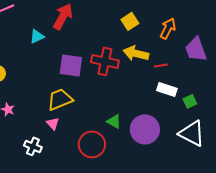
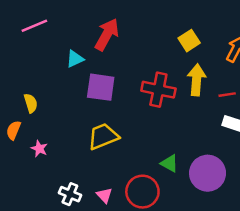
yellow arrow: (136, 53) -> (196, 80), turned 80
purple square: (71, 65) -> (101, 87), moved
pink triangle: (53, 123) -> (104, 195), moved

